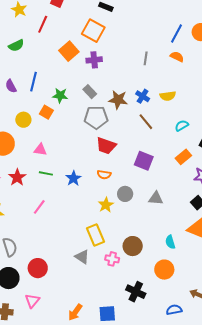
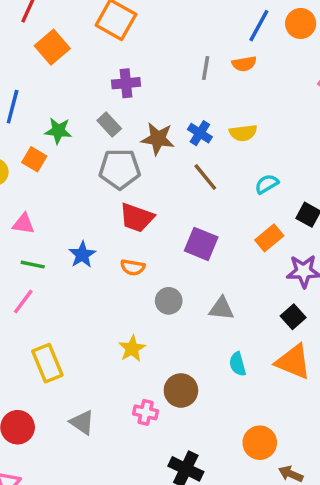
orange square: (69, 51) -> (52, 47), moved
orange semicircle: (177, 57) -> (244, 64), moved, turned 144
purple cross: (94, 60) -> (126, 83), moved
blue star: (73, 178) -> (82, 255), moved
yellow star: (106, 205) -> (132, 349), moved
pink line: (39, 207) -> (23, 302), moved
yellow rectangle: (96, 235) -> (47, 363), moved
cyan semicircle: (170, 242) -> (238, 364), moved
gray triangle: (82, 257) -> (82, 422), moved
orange circle: (164, 270) -> (260, 443), moved

